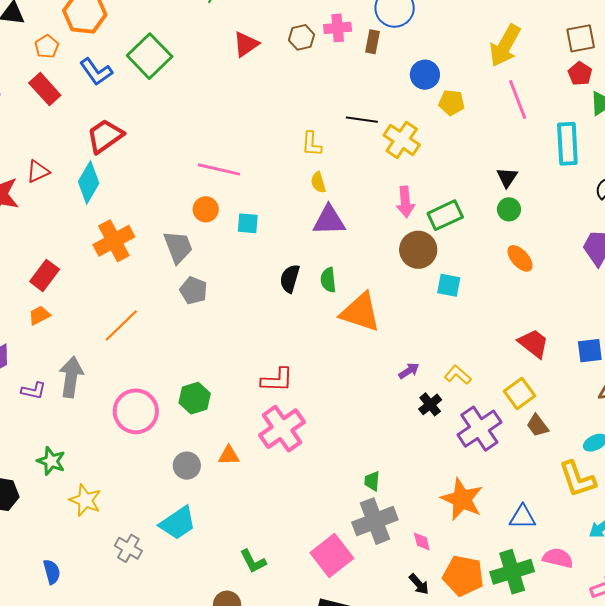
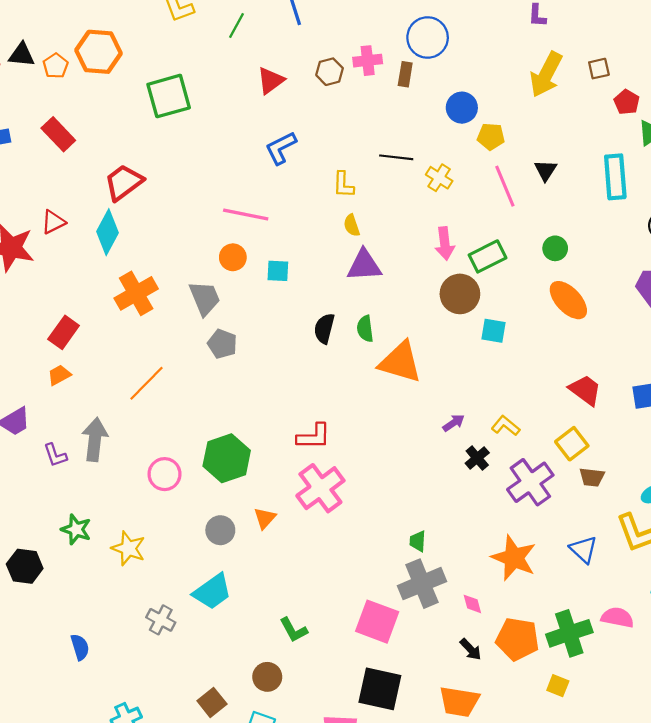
brown square: (581, 38) -> (599, 69), moved, size x0.7
orange pentagon: (47, 47) -> (55, 66), moved
green square: (150, 56) -> (169, 96), turned 30
blue L-shape: (96, 72) -> (281, 148), moved, turned 100
pink line: (518, 100) -> (505, 186), moved
yellow cross: (402, 140) -> (439, 178), size x0.7
black triangle: (507, 177) -> (546, 170), moved
orange ellipse: (520, 258) -> (568, 300), size x1.4
purple L-shape: (34, 391) -> (55, 455), turned 60
green hexagon: (195, 398) -> (227, 458), size x1.4
pink circle: (136, 411) -> (165, 474), size x0.7
brown trapezoid: (538, 426) -> (592, 477), turned -45
orange triangle: (229, 455) -> (265, 518), turned -45
yellow star: (85, 500) -> (128, 548), moved
blue triangle: (523, 517) -> (584, 549), moved, turned 44
pink square: (332, 556) -> (377, 622), turned -30

